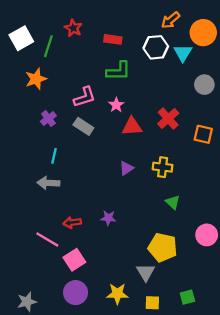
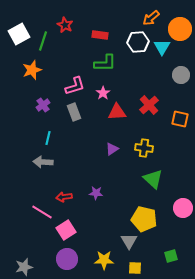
gray rectangle: (83, 126) -> (74, 112), turned 36
green triangle: (173, 202) -> (153, 179), size x1.5
green square: (187, 297) -> (171, 256), moved

